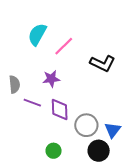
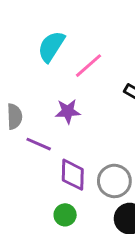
purple diamond: (60, 109) -> (73, 175), moved

